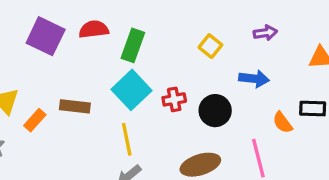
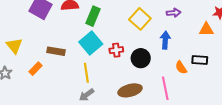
yellow square: (210, 46) -> (140, 19), size x1.5
blue arrow: (254, 79) -> (165, 40), turned -96
orange rectangle: (35, 120) -> (35, 69), moved

